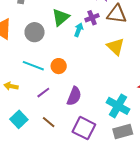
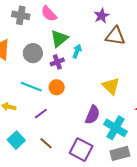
purple cross: (92, 18) -> (57, 62), moved
yellow triangle: (115, 47) -> (111, 86), moved
purple semicircle: (74, 96) -> (93, 115), moved

